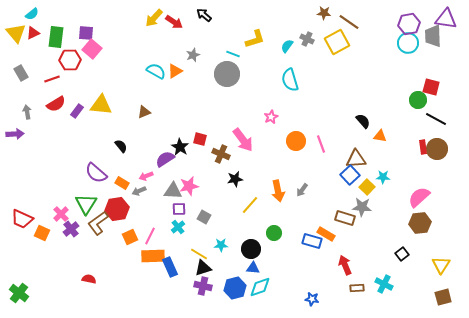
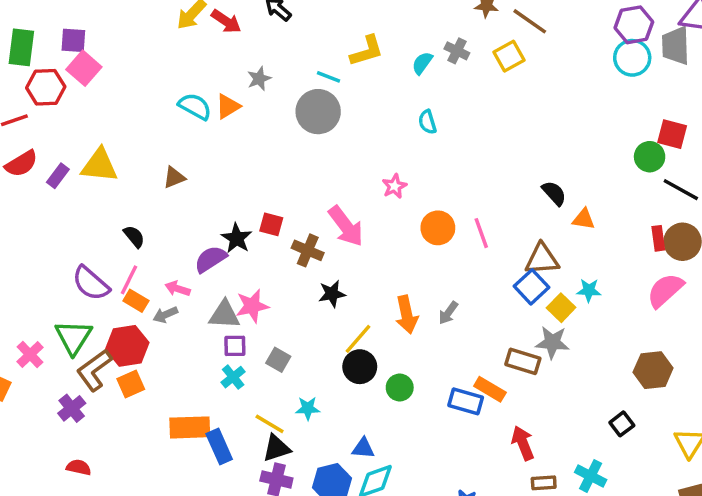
yellow square: (337, 42) -> (509, 56), size x0.7
cyan semicircle: (290, 80) -> (427, 122), size x0.6
pink arrow: (146, 176) -> (178, 289), turned 40
pink semicircle: (419, 197) -> (665, 290), moved
purple cross: (71, 229) -> (72, 408), moved
pink line: (150, 236) -> (129, 280), moved
orange square: (130, 237) -> (131, 384), moved
black circle: (251, 249) -> (360, 367), moved

